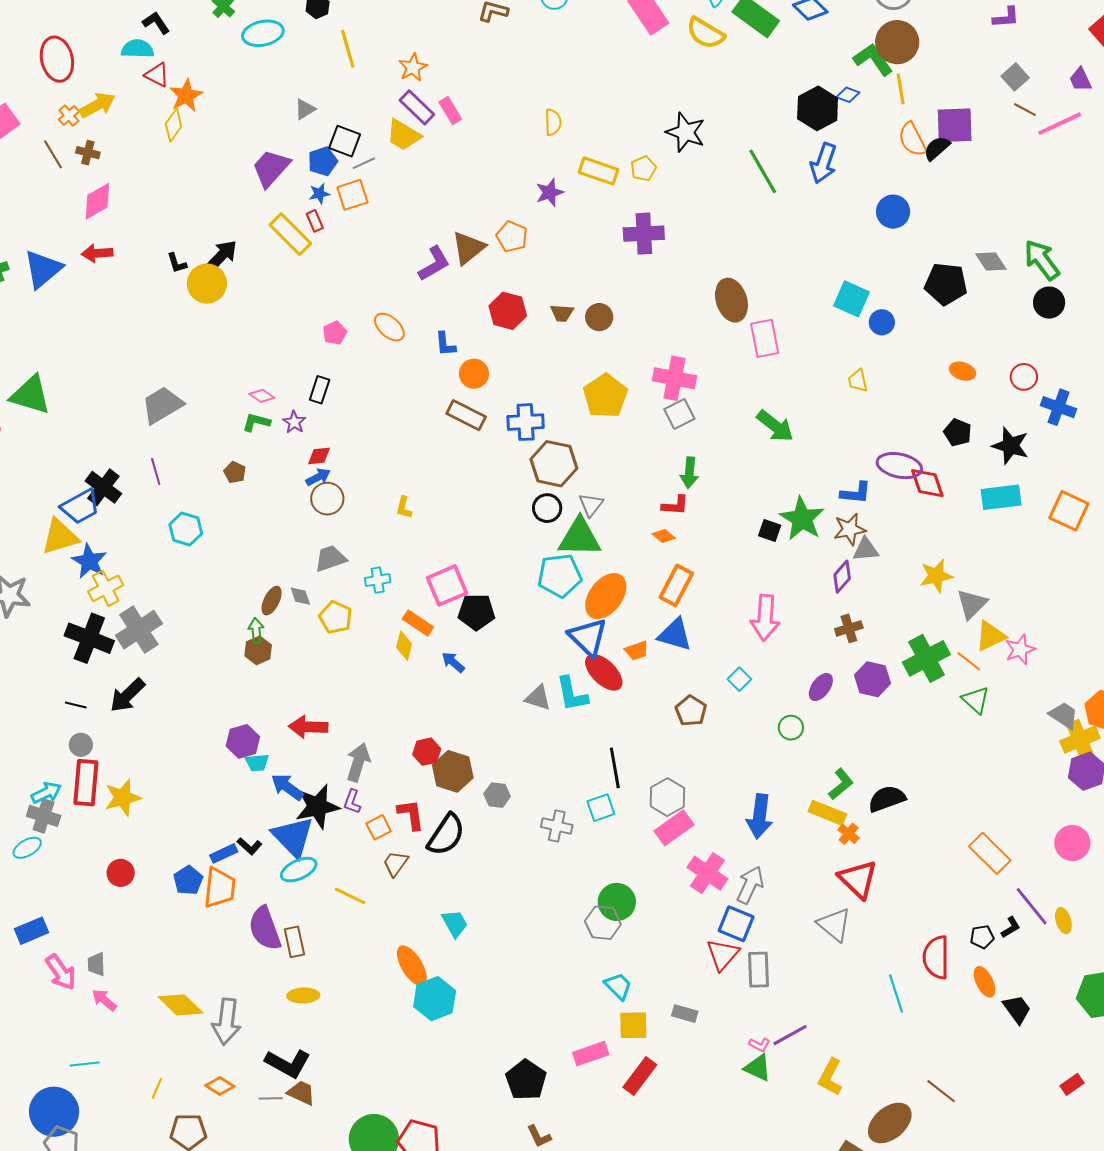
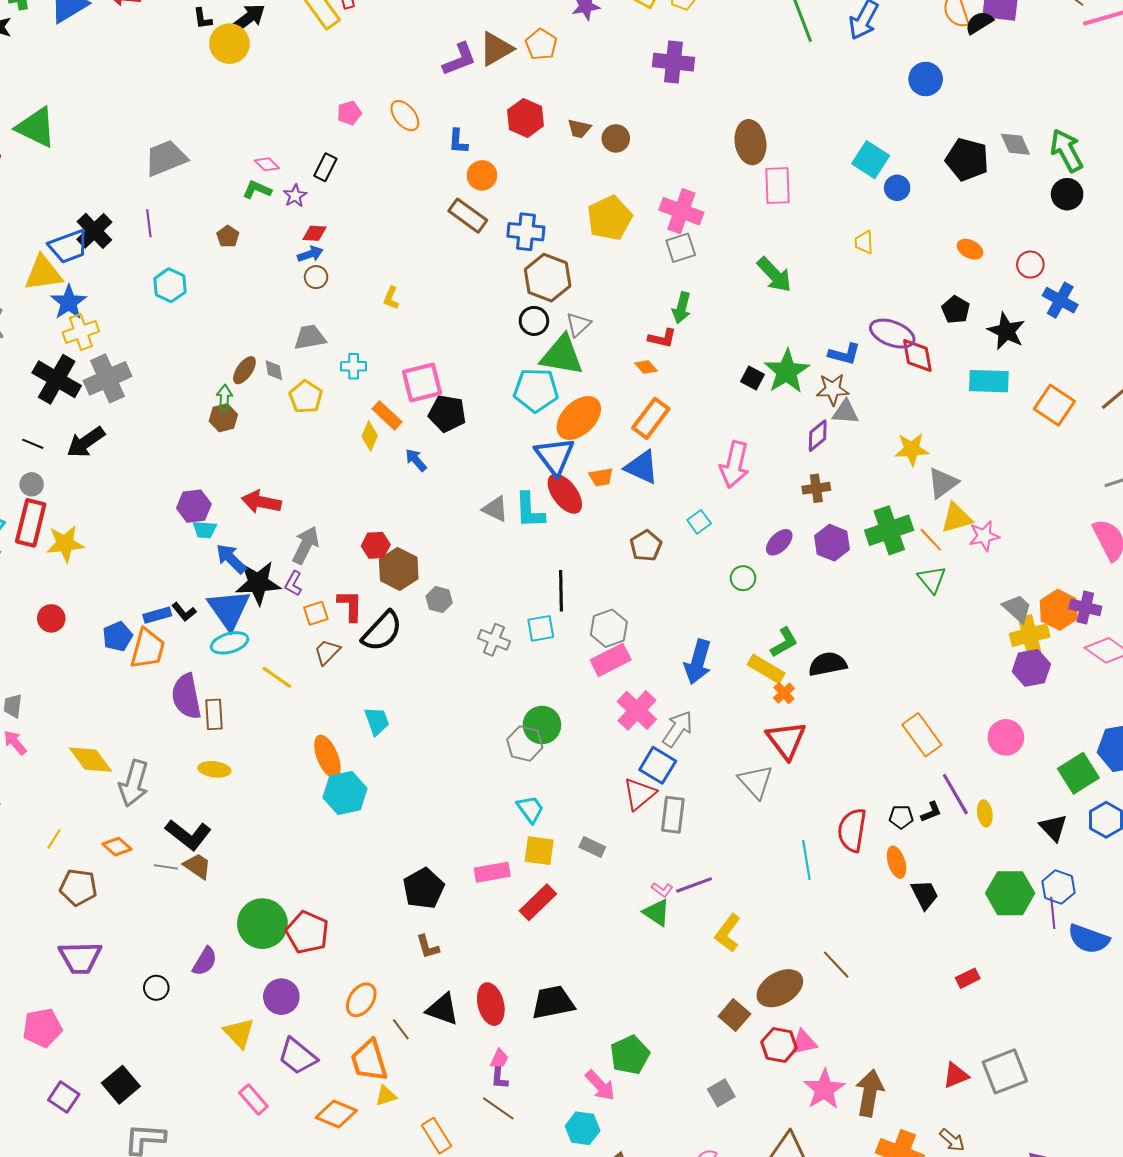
brown circle: (327, 499) -> (316, 277), size x0.7

